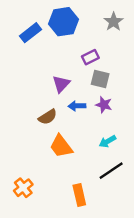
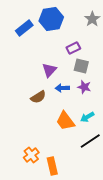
orange trapezoid: (61, 146) -> (65, 121), moved
orange cross: (23, 188) -> (31, 155), moved
orange rectangle: (79, 195) -> (52, 166), moved

